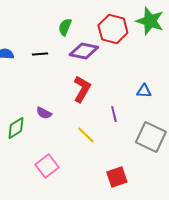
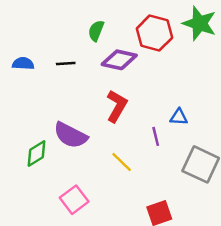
blue triangle: (144, 91) -> (179, 117), moved
purple semicircle: (44, 113) -> (71, 135), size x1.8

